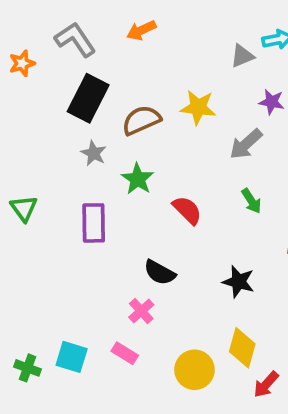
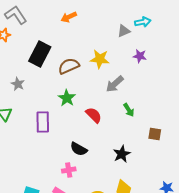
gray L-shape: (75, 39) -> (16, 15), moved
gray arrow: (246, 144) -> (115, 84), moved
gray star: (94, 153) -> (18, 84), moved
black star: (239, 282) -> (122, 154), turned 30
pink cross: (141, 311) -> (69, 170), turned 32

